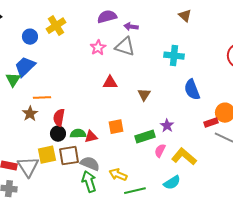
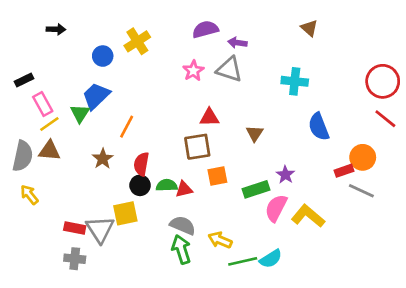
orange line: (42, 98) -> (127, 127), moved, turned -60
pink semicircle: (160, 151) -> (276, 208), size x1.5
brown square: (69, 156) -> (197, 147), moved
cyan semicircle: (172, 183) -> (271, 259), moved

